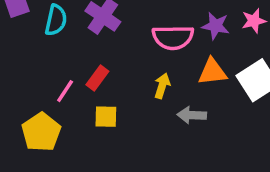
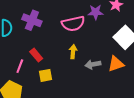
orange triangle: (212, 72) -> (116, 64), moved
red rectangle: (97, 78) -> (36, 55), turned -64

